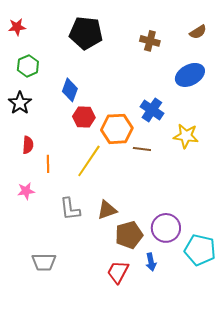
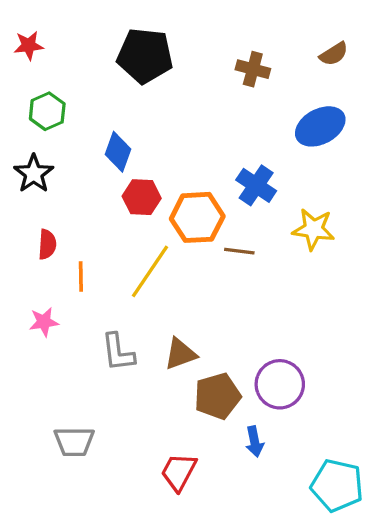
cyan pentagon: (200, 250) -> (337, 485), moved
red trapezoid: (118, 272) -> (179, 472), moved

